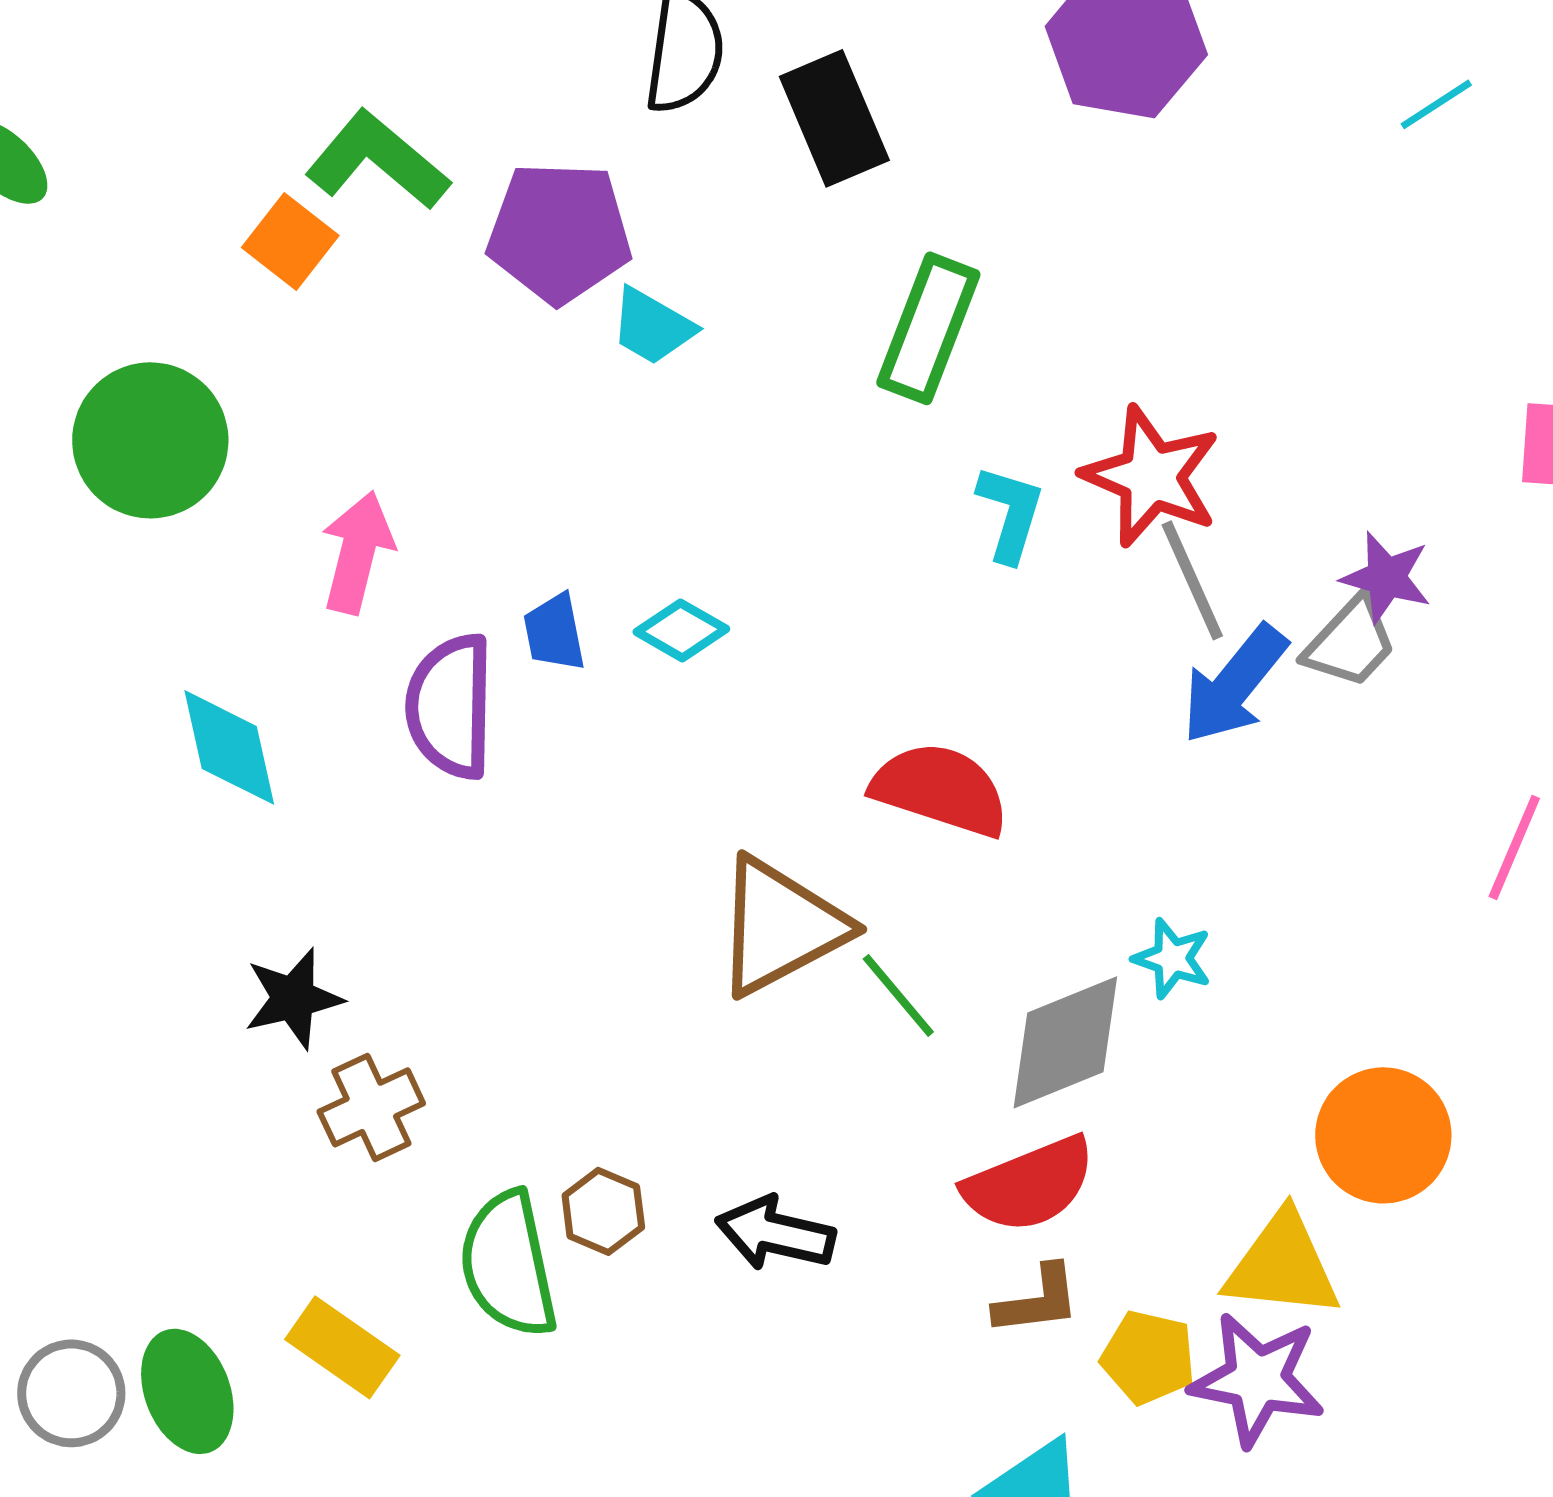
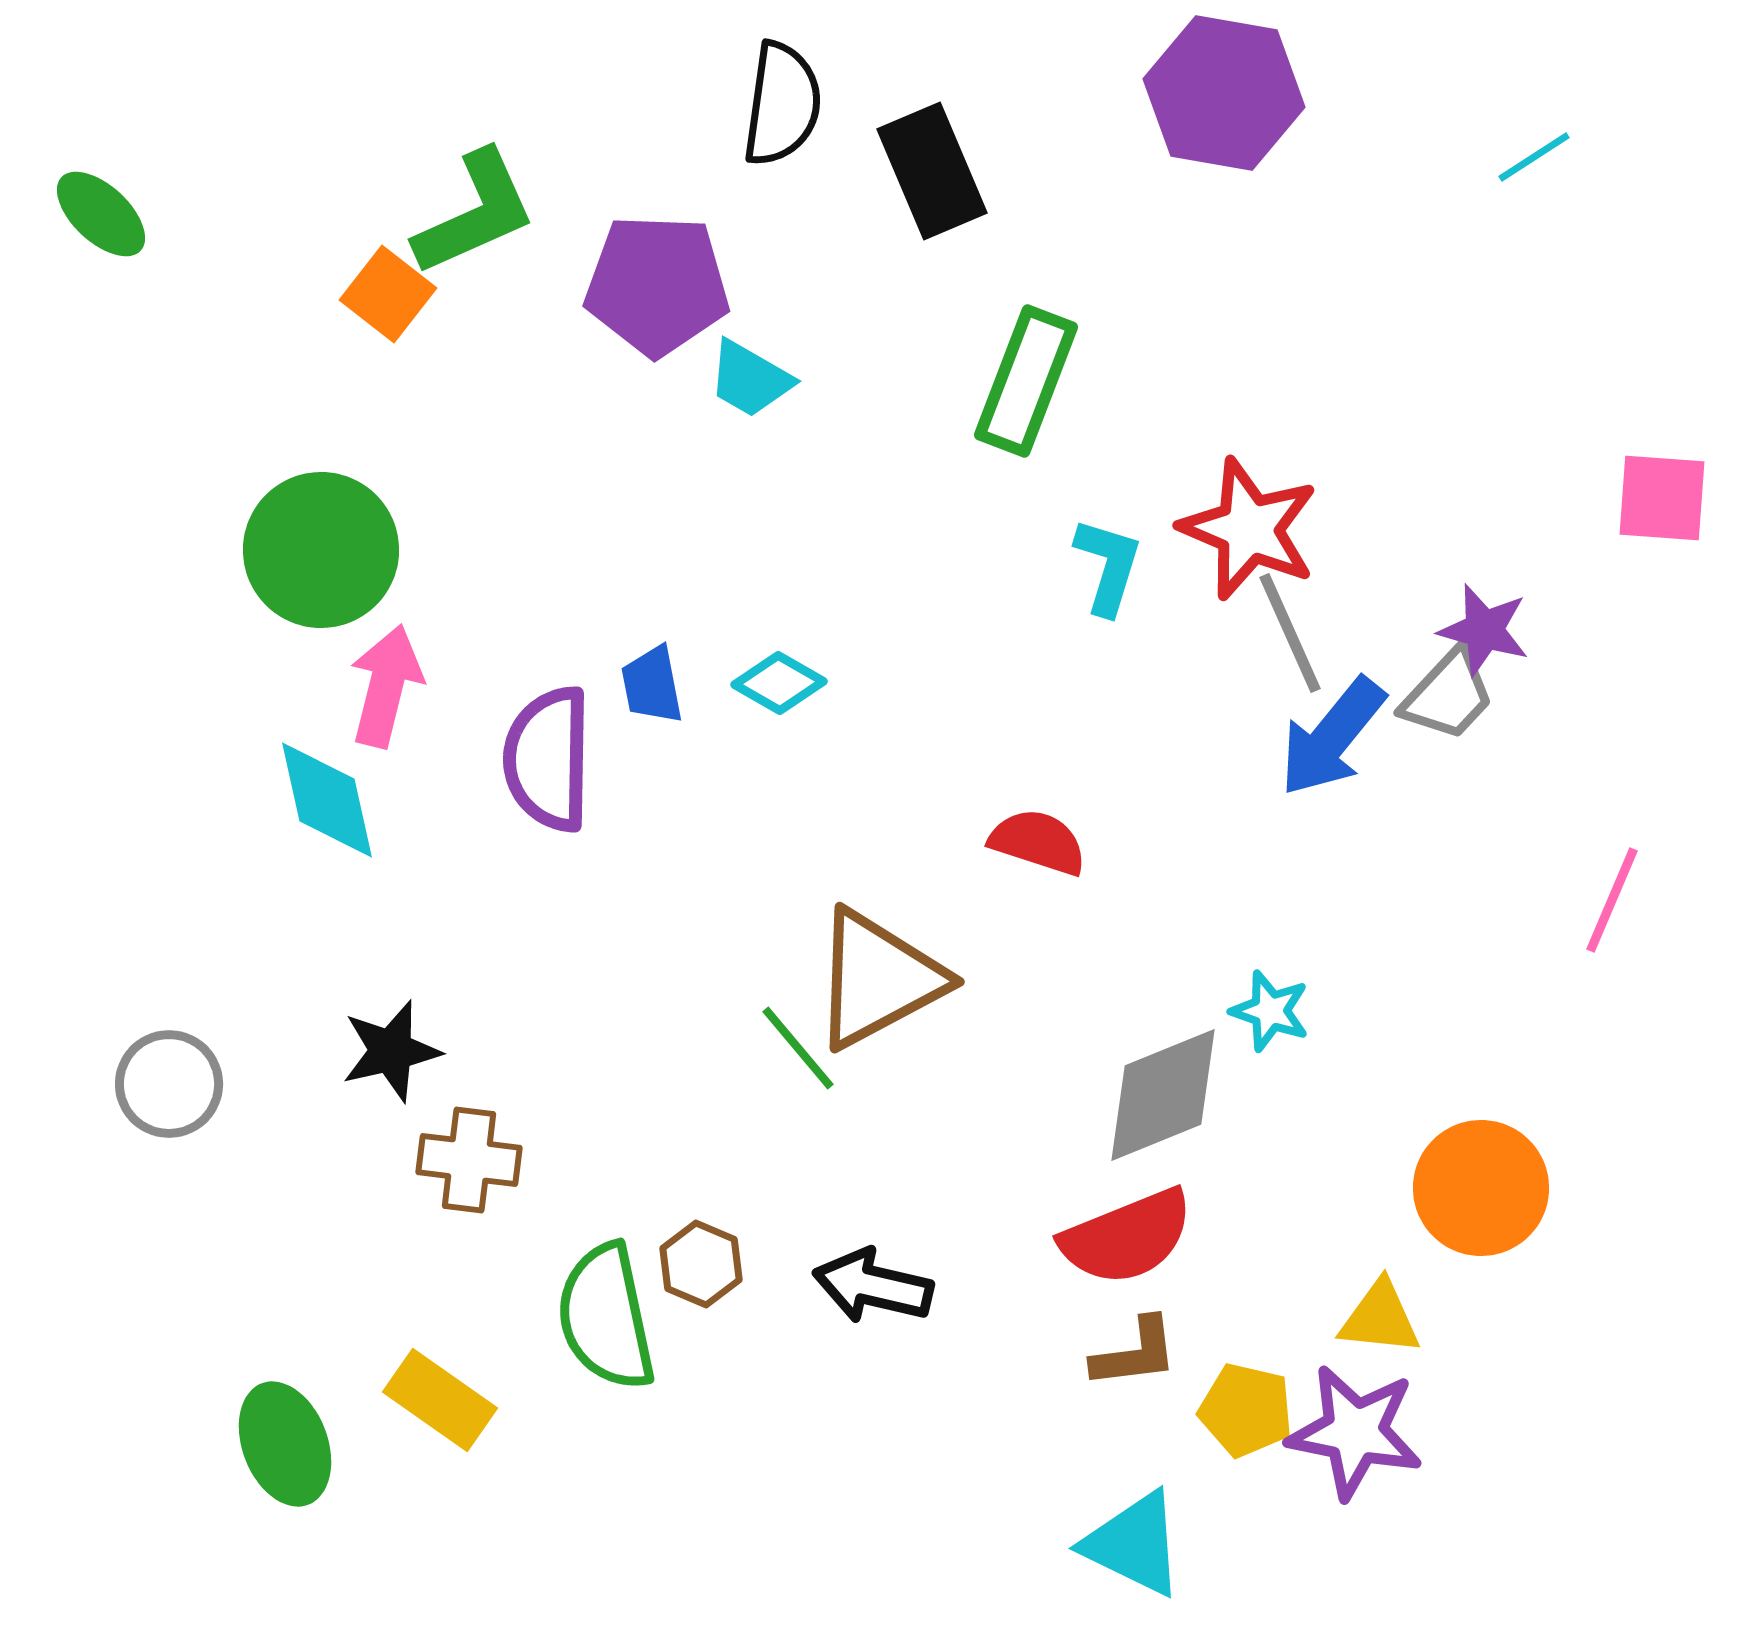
green L-shape: (377, 160) -> (475, 213), turned 116
green circle: (150, 440) -> (321, 550), moved
pink arrow: (357, 552) -> (386, 686), moved
red semicircle: (940, 789) -> (1038, 842), size x0.7
green line: (898, 995) -> (798, 1048), moved
brown cross: (371, 1107) -> (469, 1160), turned 32
yellow triangle: (1282, 1265) -> (1380, 1318), size x0.7
gray circle: (71, 1393) -> (169, 1084), moved

